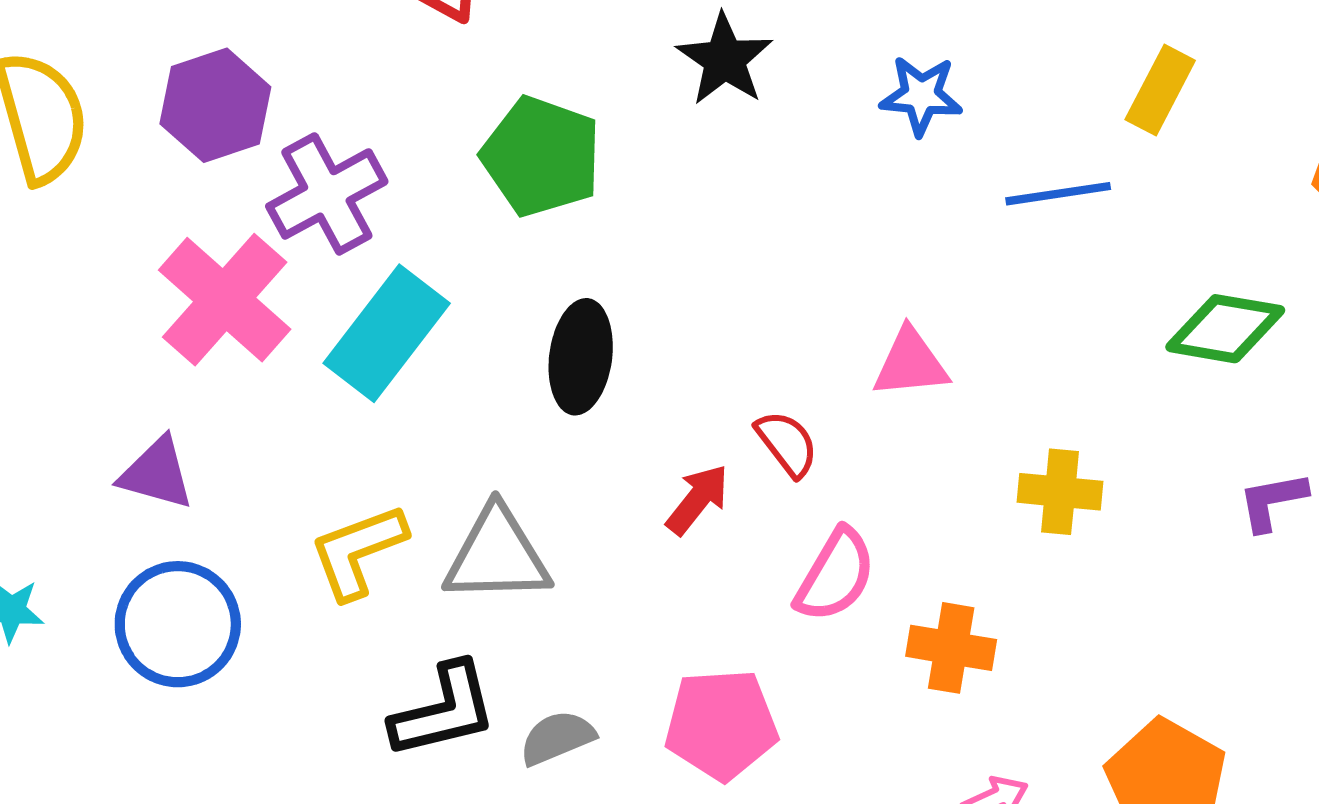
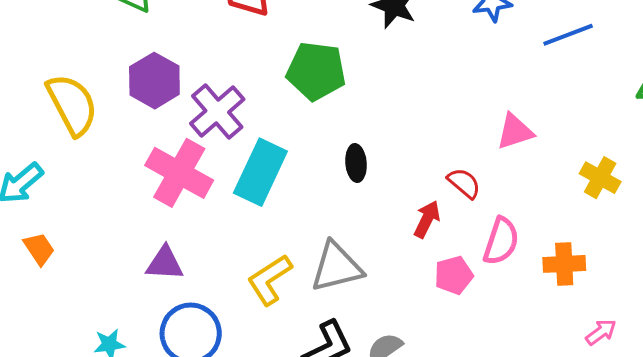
black ellipse: (581, 357) -> (356, 163), size x0.7
yellow cross: (1060, 492) -> (600, 178), turned 36
pink pentagon: (721, 724) -> (454, 275), moved, size x0.7

